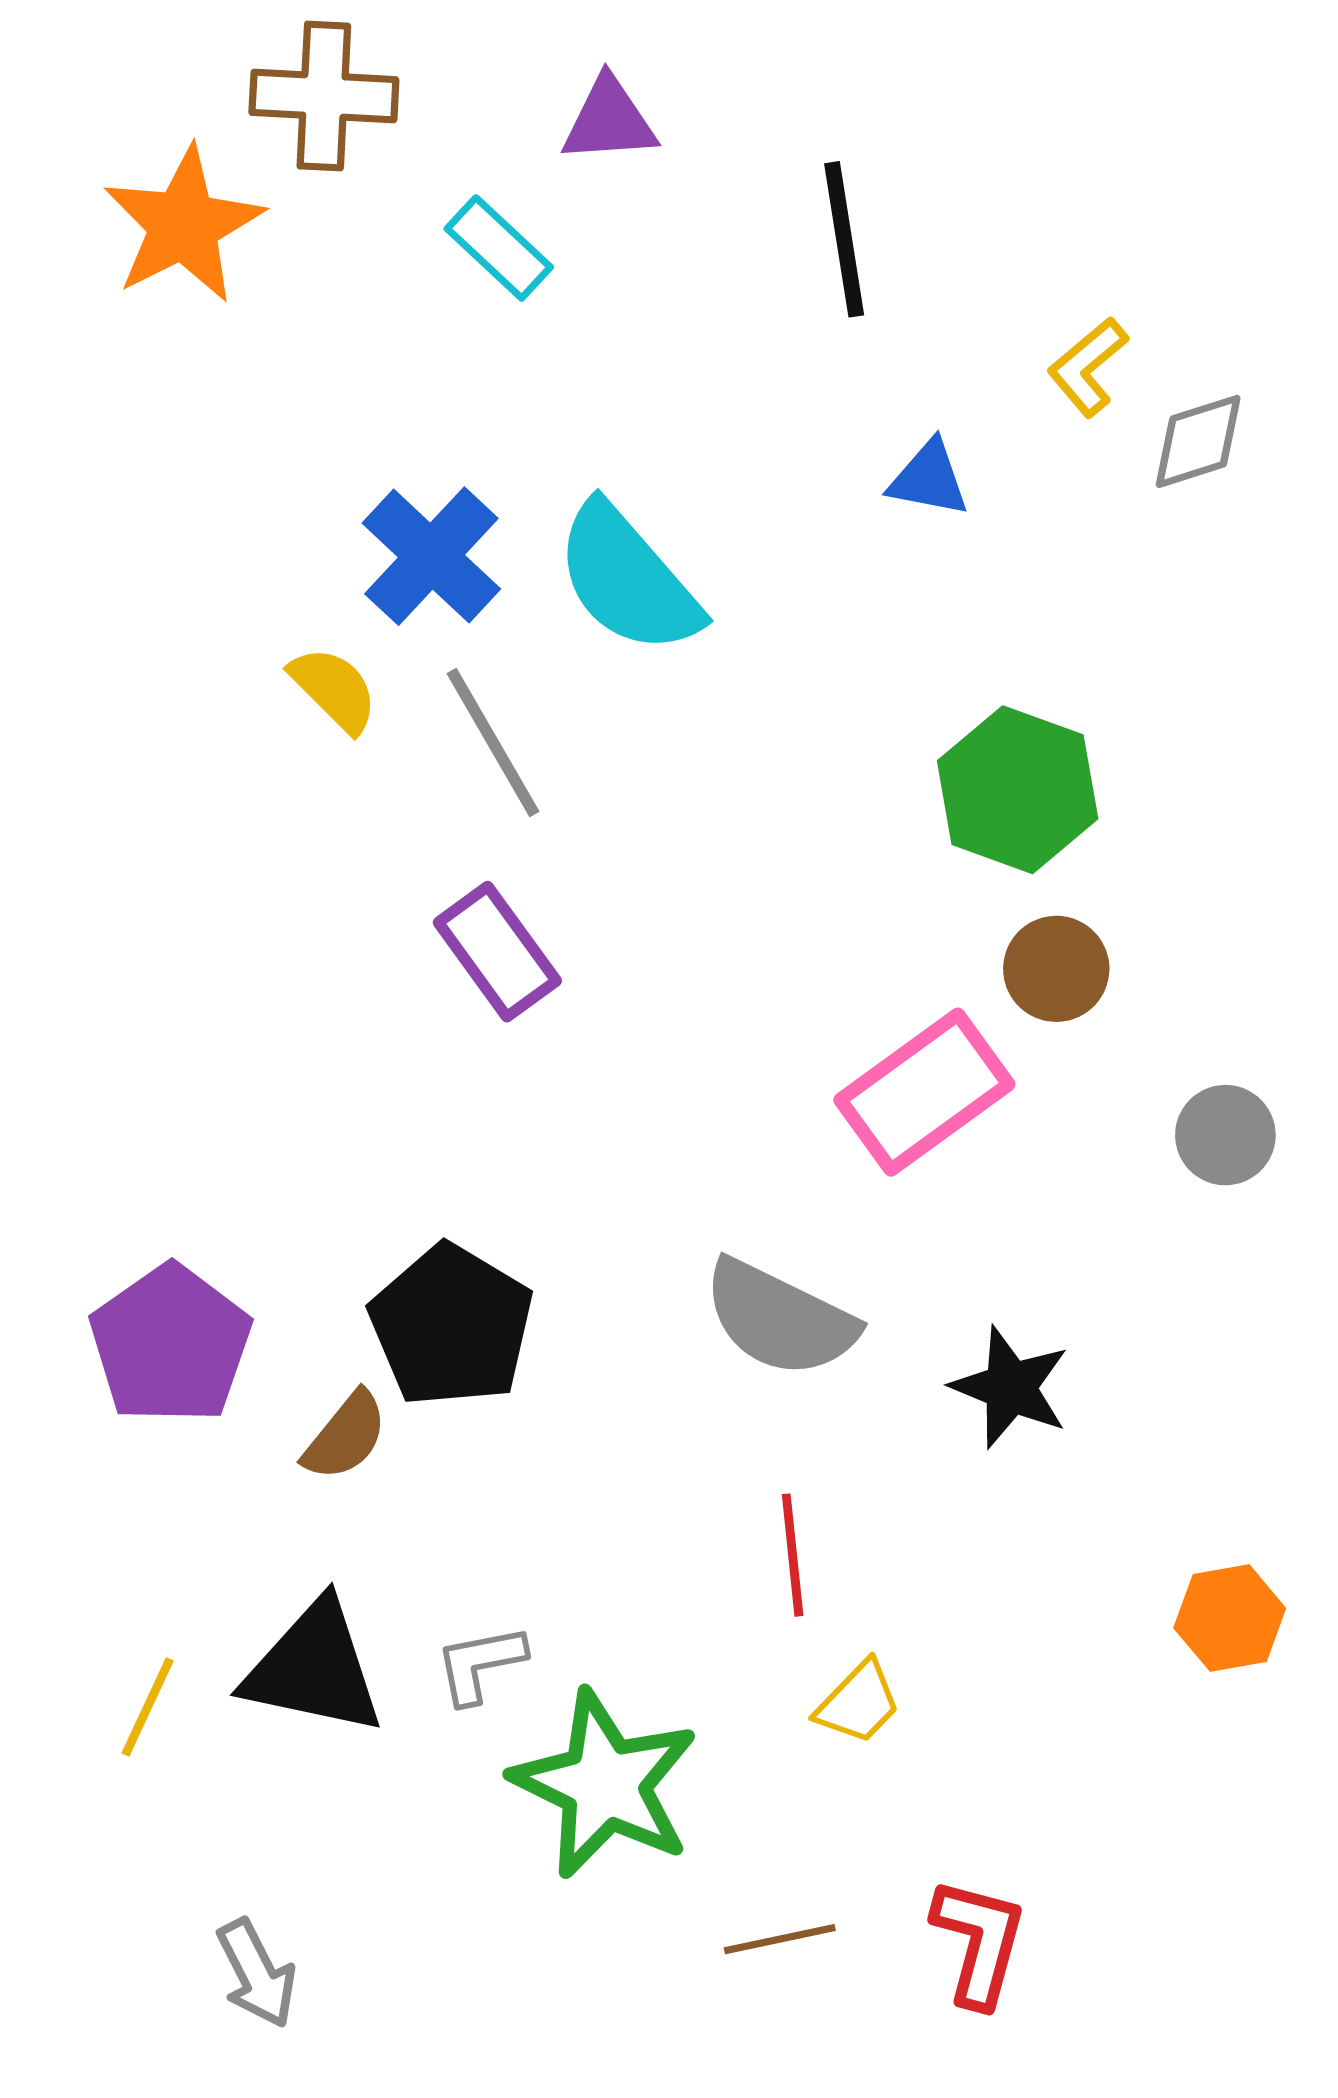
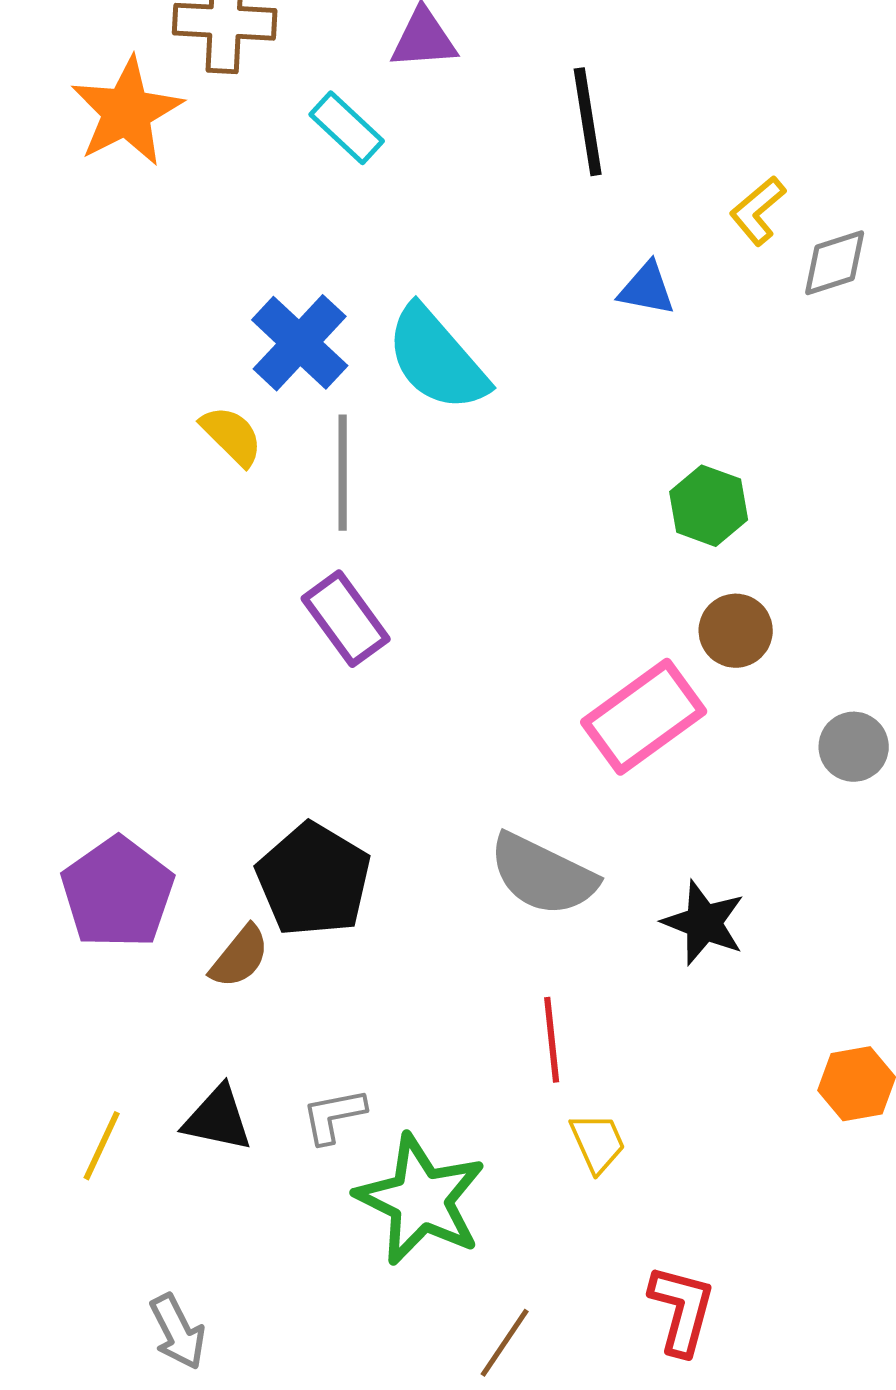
gray line: (493, 742) -> (343, 473), turned 30
green hexagon: (1018, 790) -> (709, 506), size x0.7
black triangle: (314, 1668) -> (218, 1119), size x0.7
yellow trapezoid: (858, 1703) -> (598, 1143), turned -68
brown line: (780, 1939) -> (505, 1343), moved, turned -44

